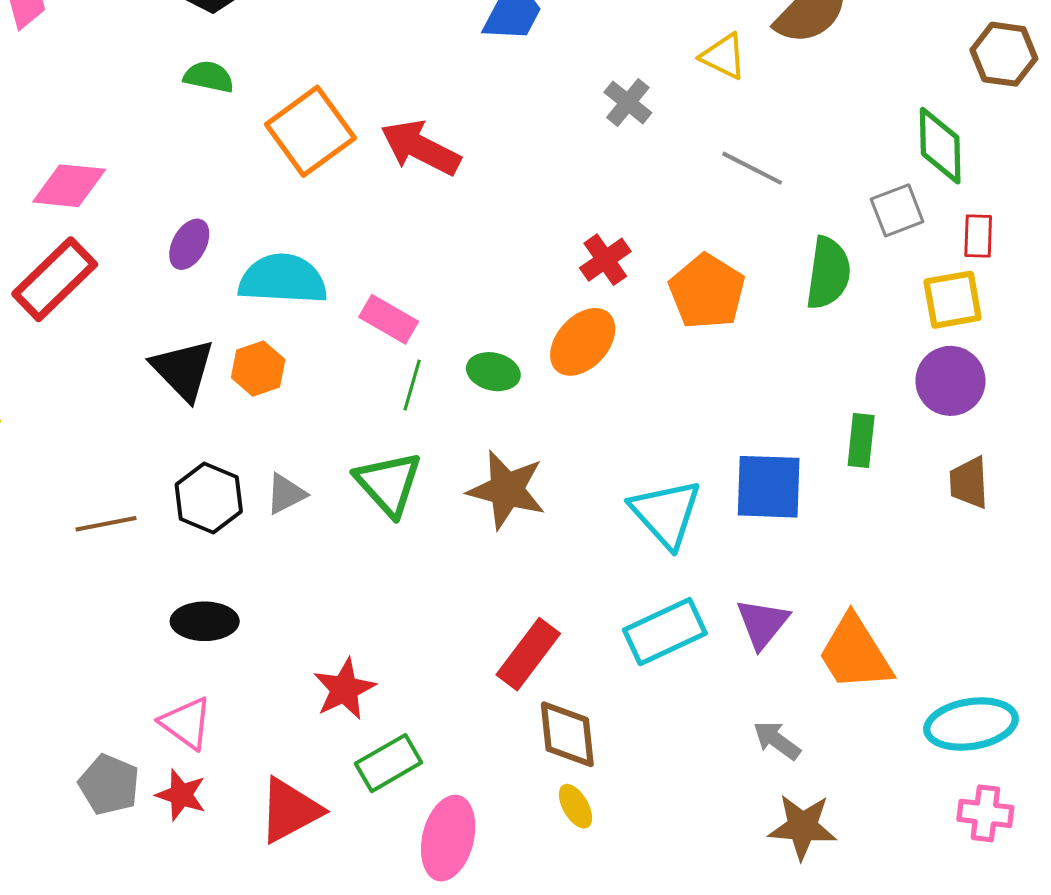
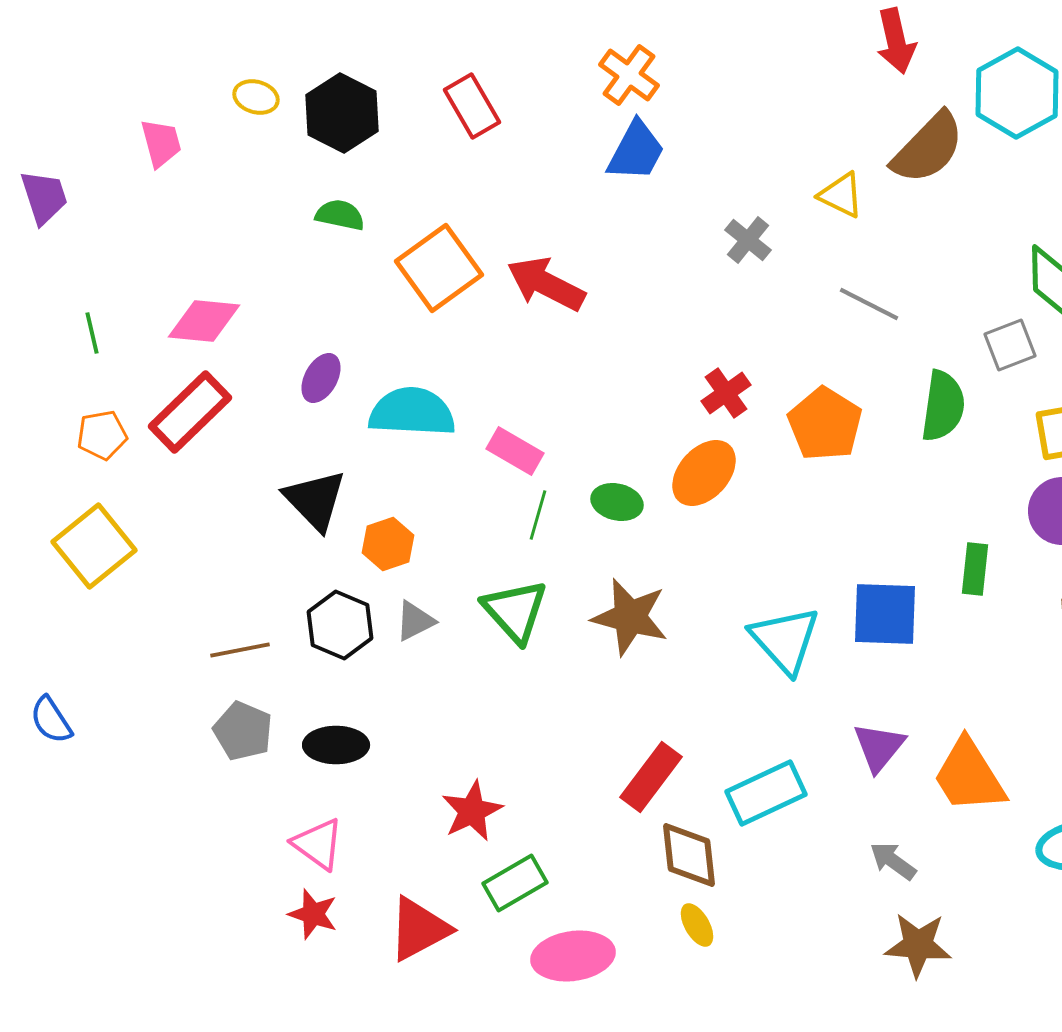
orange hexagon: (258, 369) -> (388, 544), moved
cyan rectangle: (665, 632) -> (766, 793), moved
gray pentagon: (109, 785) -> (243, 731), moved
pink ellipse: (448, 838) -> (573, 956), turned 68

